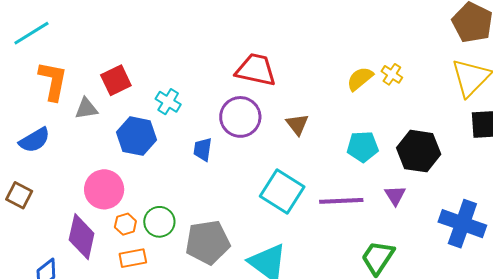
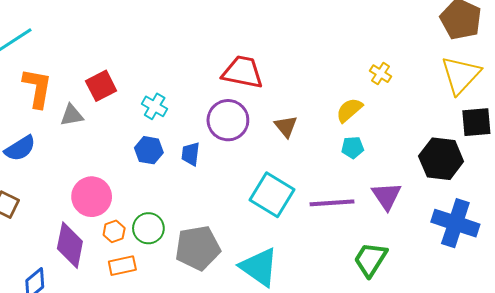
yellow semicircle: (360, 79) -> (349, 110), moved
blue hexagon: (137, 136) -> (149, 150), moved, size x0.7
cyan pentagon: (363, 147) -> (353, 147), size x0.7
black hexagon: (419, 151) -> (441, 159), moved
purple triangle: (395, 195) -> (387, 196), size x1.4

